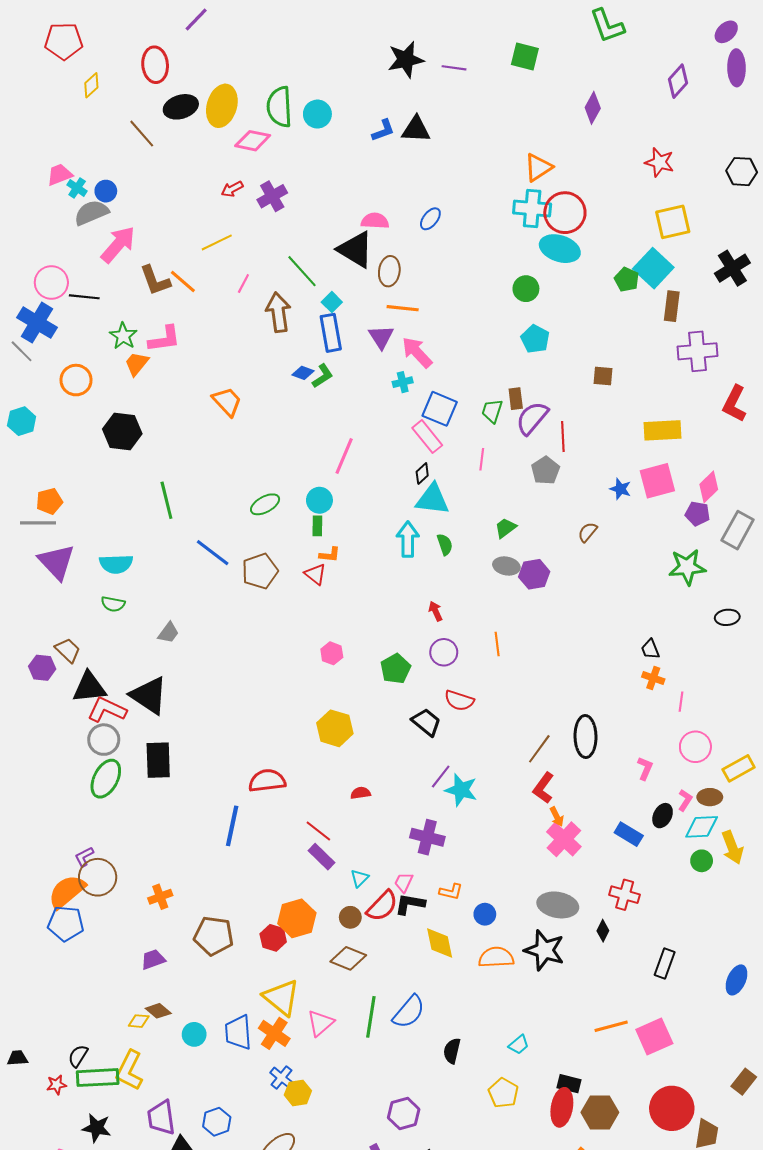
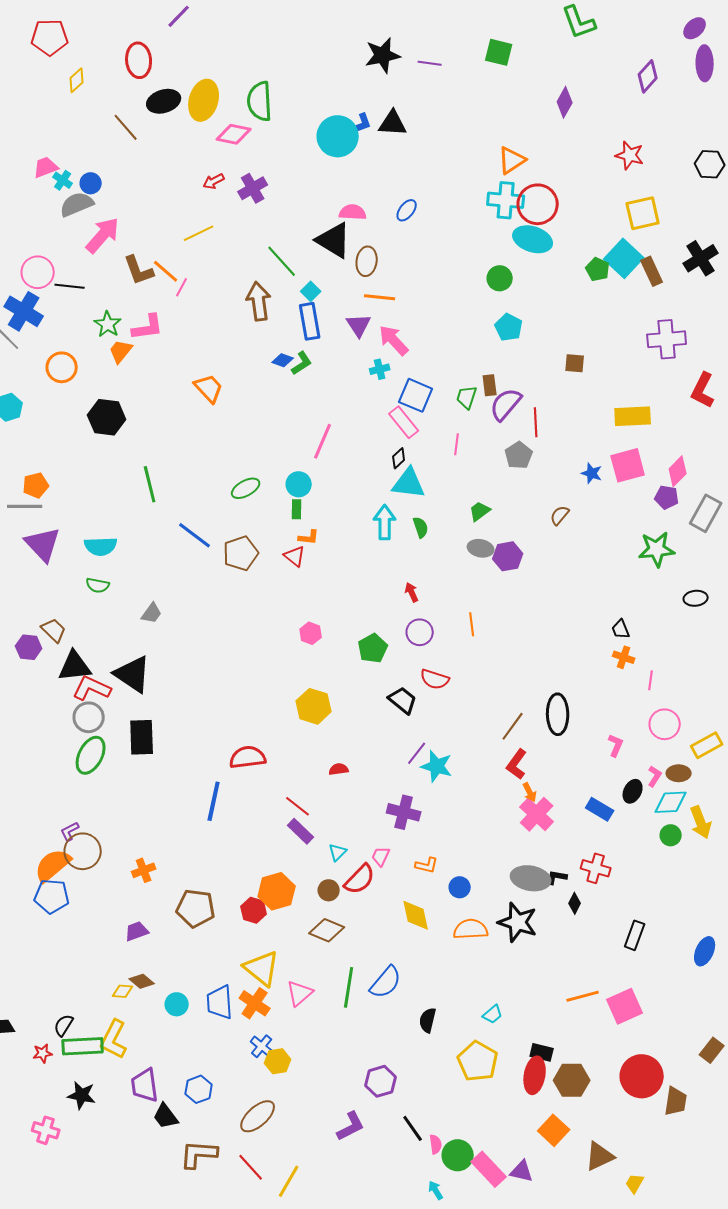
cyan circle: (317, 114) -> (338, 136), moved, size x1.5
pink line: (243, 284) -> (182, 287), moved
brown rectangle: (672, 306) -> (652, 271), moved, turned -32
black L-shape: (410, 904) -> (557, 877), moved, size x0.7
yellow pentagon: (503, 1093) -> (478, 1061), size x1.4

